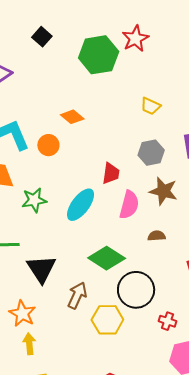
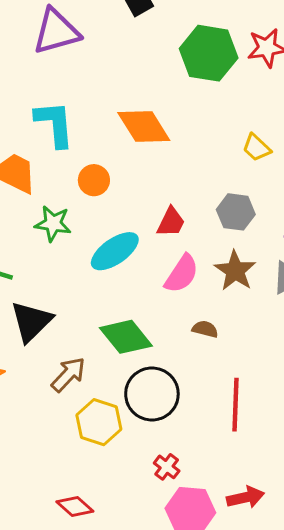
orange diamond: (72, 117) -> (144, 126), size x1.6
orange circle: (48, 145) -> (94, 180), moved
red cross: (167, 321) -> (167, 467), moved

